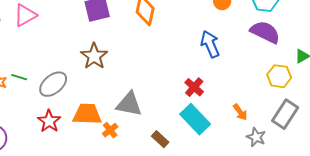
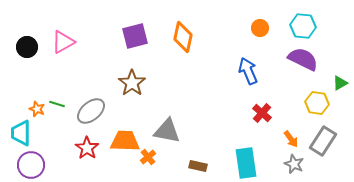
red cross: (194, 87) -> (262, 113), moved
orange arrow: (240, 112) -> (291, 139), moved
cyan rectangle: (195, 119) -> (246, 163), moved, turned 36
brown rectangle: (160, 139) -> (198, 166), turned -30

